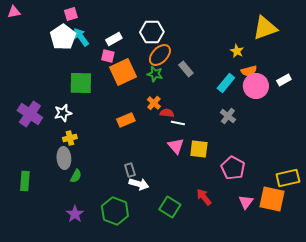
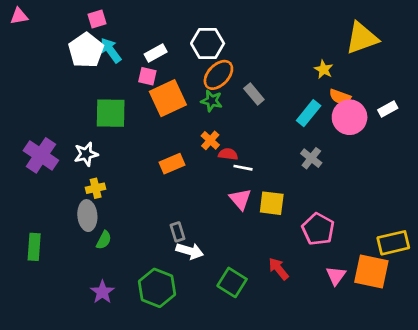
orange semicircle: (249, 71) -> (340, 97), turned 35

